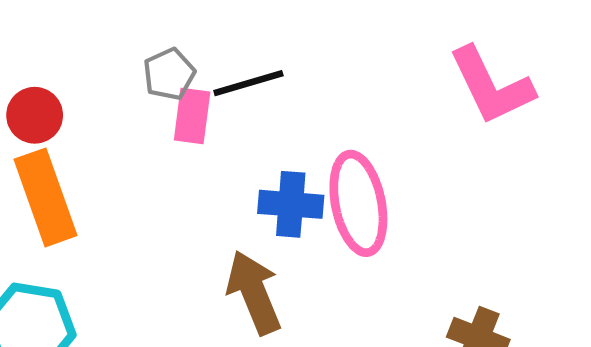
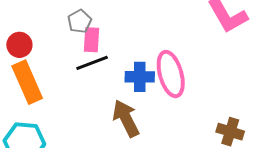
black line: (248, 83) -> (92, 63), moved

